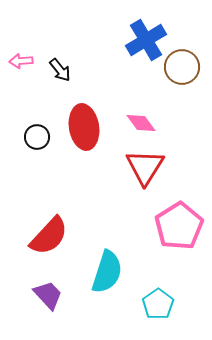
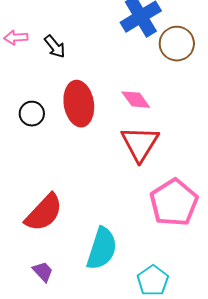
purple trapezoid: (48, 295) -> (43, 272), size x0.7

